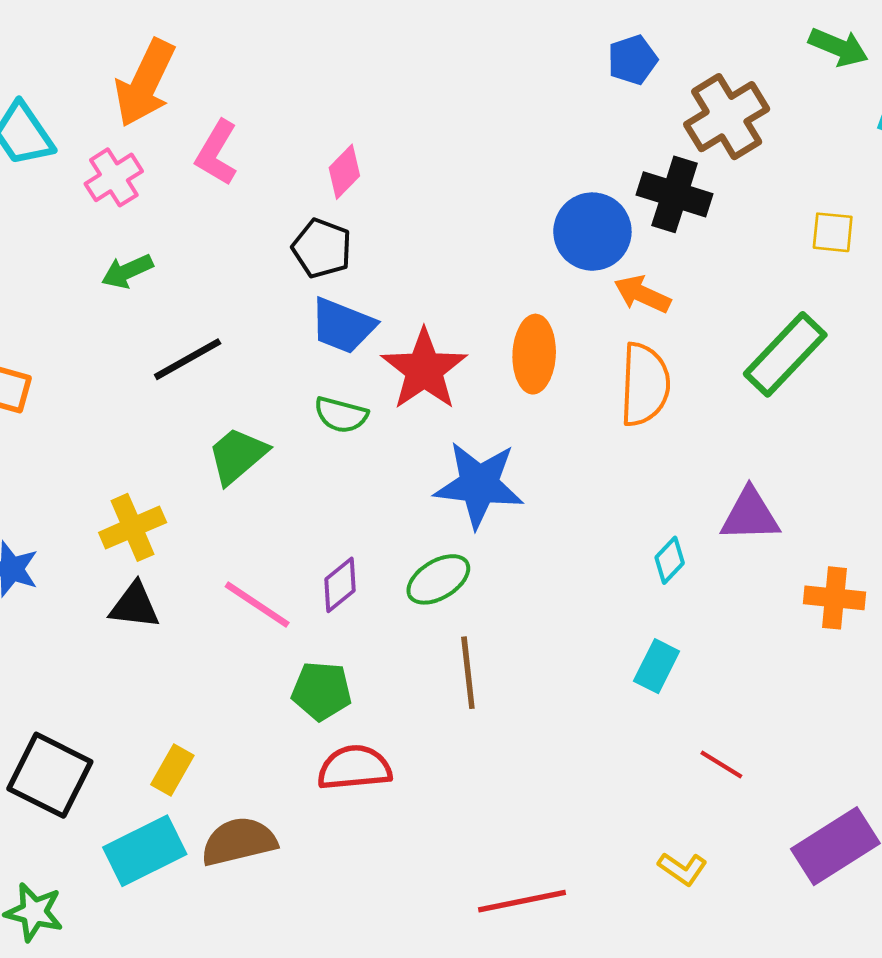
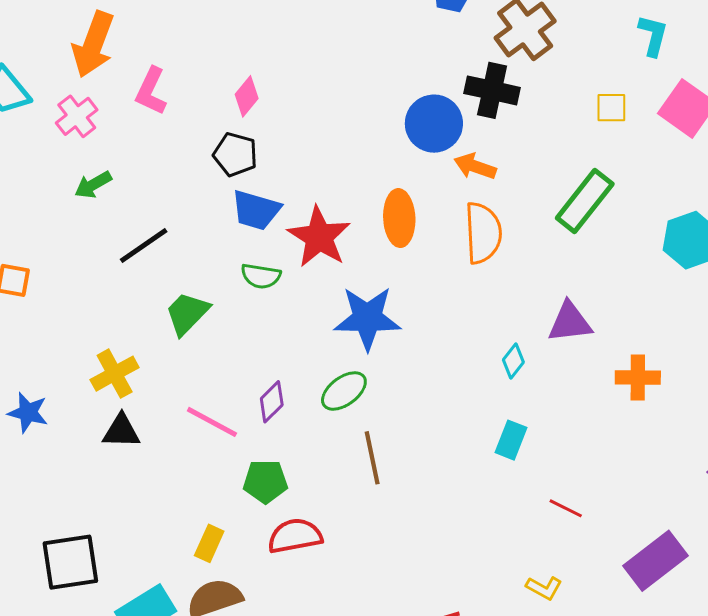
yellow rectangle: (172, 770) -> (209, 543), moved
black square: (50, 775) -> (70, 562), turned -30

